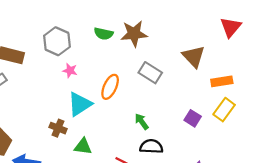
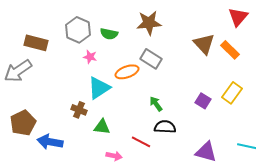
green semicircle: (104, 34) -> (109, 34), moved
gray rectangle: (150, 73) -> (151, 59), moved
orange rectangle: (222, 81) -> (230, 50), moved, turned 54
orange ellipse: (110, 87) -> (127, 72), turned 45

